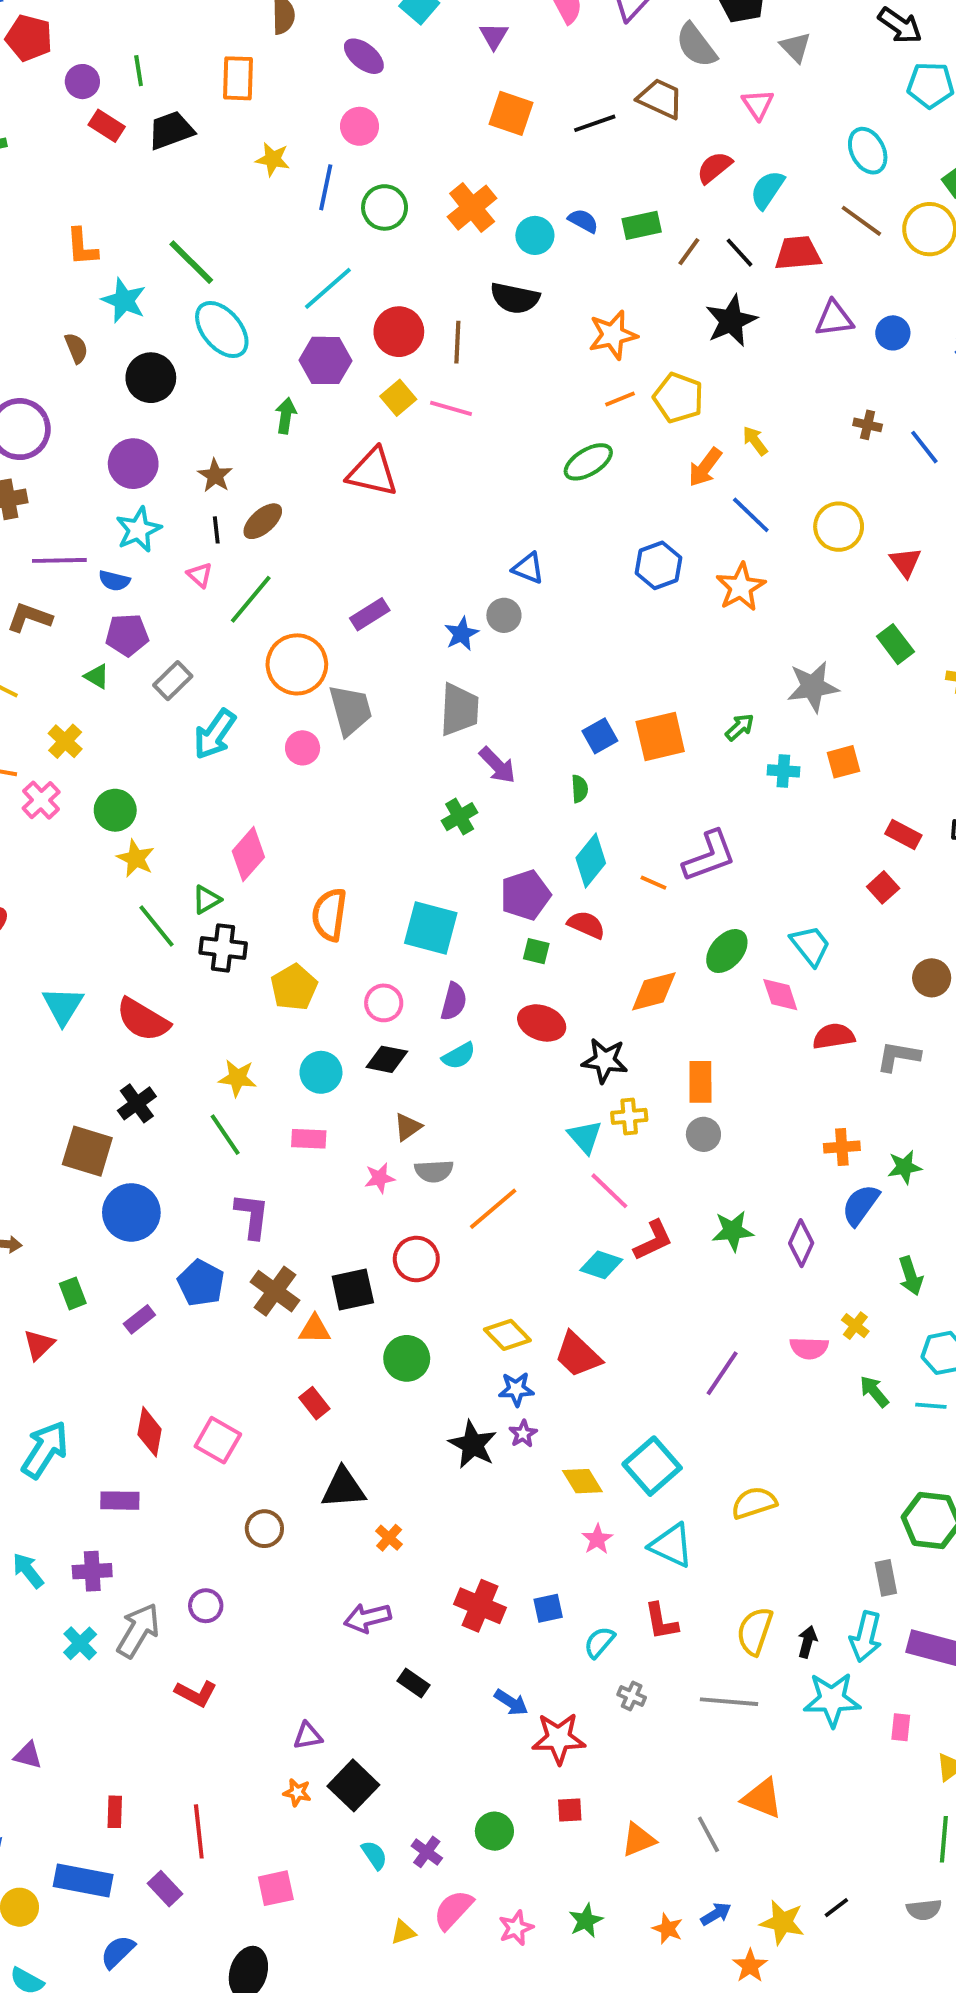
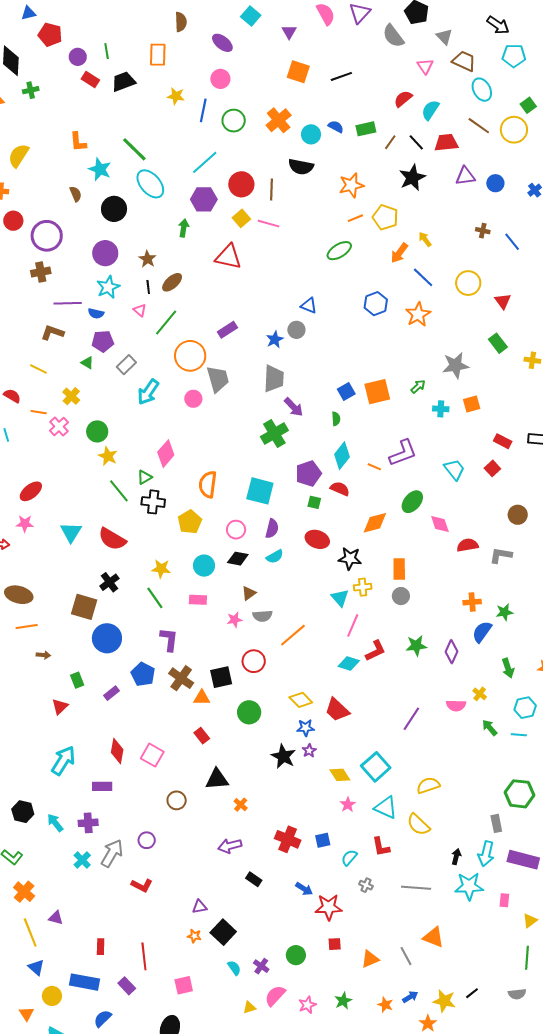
brown trapezoid: (660, 99) -> (464, 61), moved
green cross: (460, 817) -> (274, 434), size x1.5
cyan trapezoid: (810, 945) -> (454, 469), moved
pink line: (609, 1191) -> (353, 625), turned 70
yellow semicircle: (755, 1631) -> (418, 825), moved, turned -65

